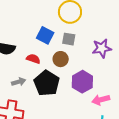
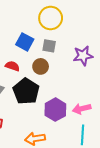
purple hexagon: (82, 82) -> (55, 110), moved

